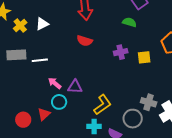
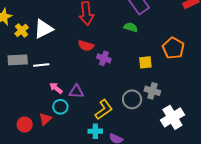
white triangle: (42, 24) -> (43, 29), size x1.5
purple cross: (121, 52) -> (104, 58), moved, turned 32
gray cross: (149, 102) -> (152, 91), moved
gray circle: (133, 119) -> (132, 99), moved

